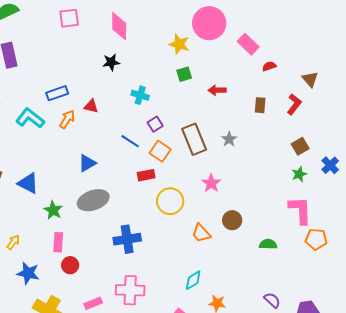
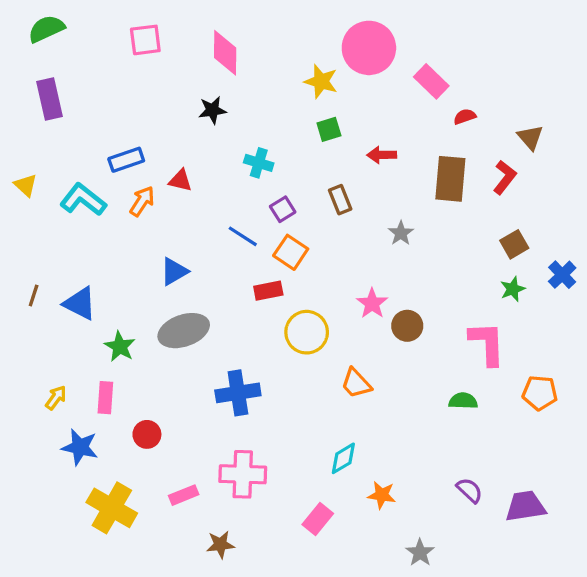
brown rectangle: (260, 105) -> (450, 179), size x1.8
brown rectangle: (194, 139) -> (340, 200), moved, size x0.6
pink L-shape: (300, 210) -> (487, 343), moved
brown circle: (232, 220) -> (407, 326), moved
pink rectangle: (58, 242) -> (105, 398), moved

